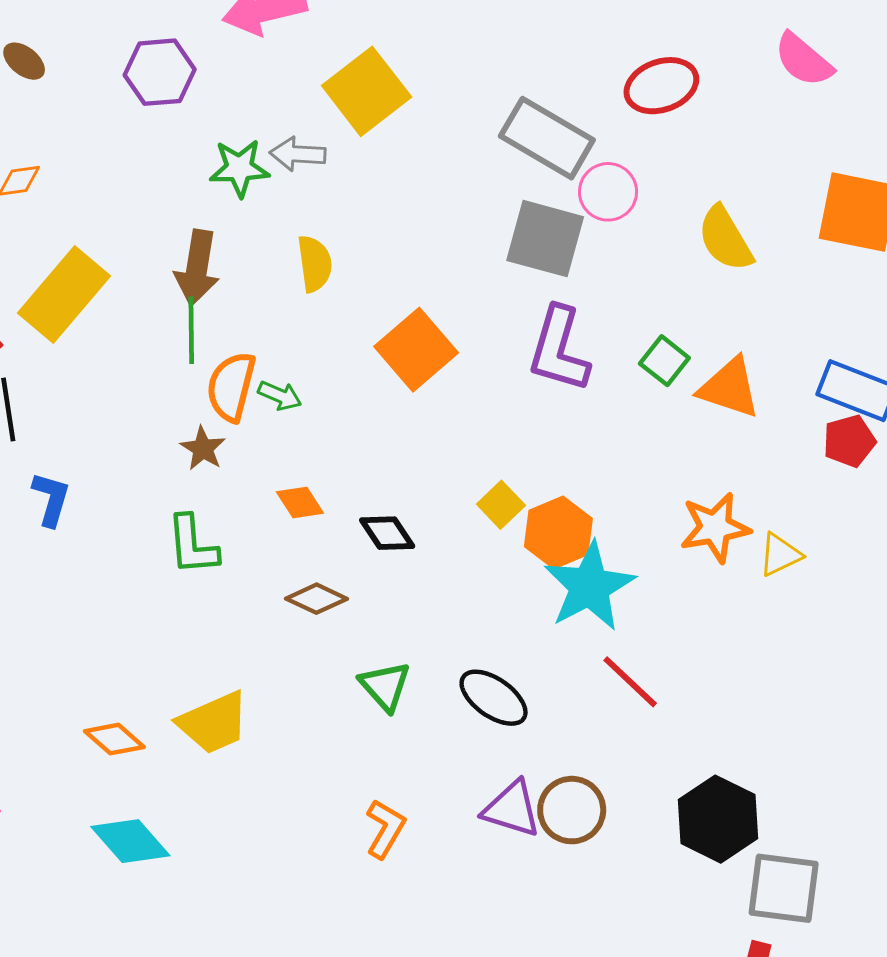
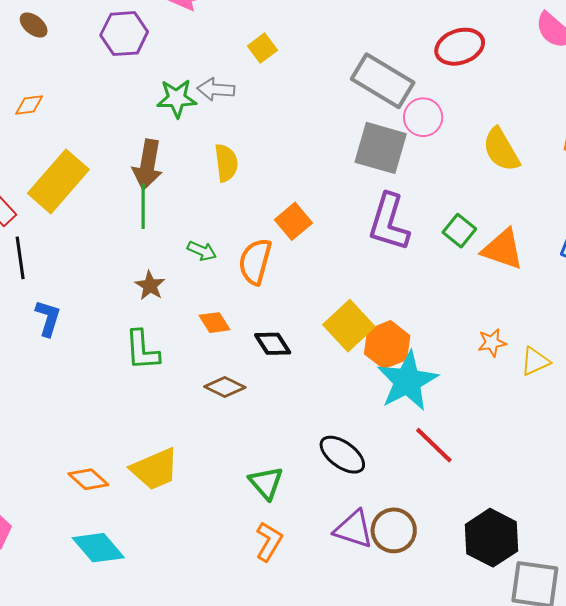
yellow square: (367, 91) -> (262, 48), size x0.5
orange square: (416, 350) -> (293, 221), size x0.7
orange semicircle: (231, 387) -> (255, 261), moved
yellow square: (501, 505) -> (349, 326), size x1.6
orange star: (715, 528) -> (492, 343), size x0.6
green triangle: (385, 686) -> (266, 483), moved

